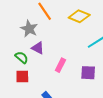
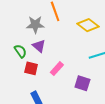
gray star: (29, 29) -> (35, 25), turned 30
red square: (22, 76) -> (31, 68), moved

